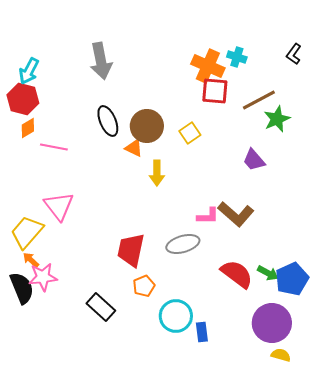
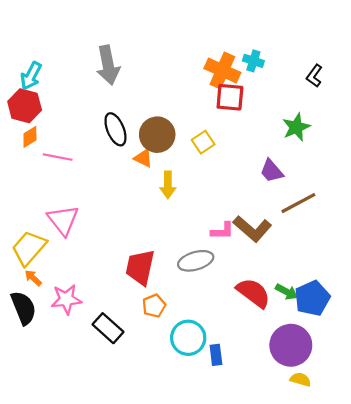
black L-shape: (294, 54) -> (314, 76), moved
brown line: (259, 100) -> (298, 203), moved
pink star: (43, 277) -> (66, 299), moved

